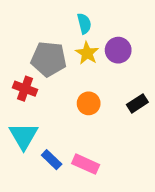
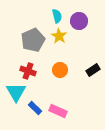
purple circle: (118, 50) -> (79, 21), moved
gray pentagon: (49, 59) -> (33, 40), turned -30
red cross: (25, 89) -> (28, 71), moved

